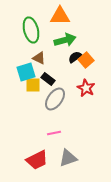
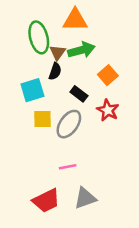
black semicircle: (75, 57) -> (55, 71), moved, turned 144
brown triangle: (39, 58) -> (58, 52), moved, turned 40
black rectangle: (48, 79) -> (79, 94), moved
yellow square: (33, 85) -> (43, 119), moved

